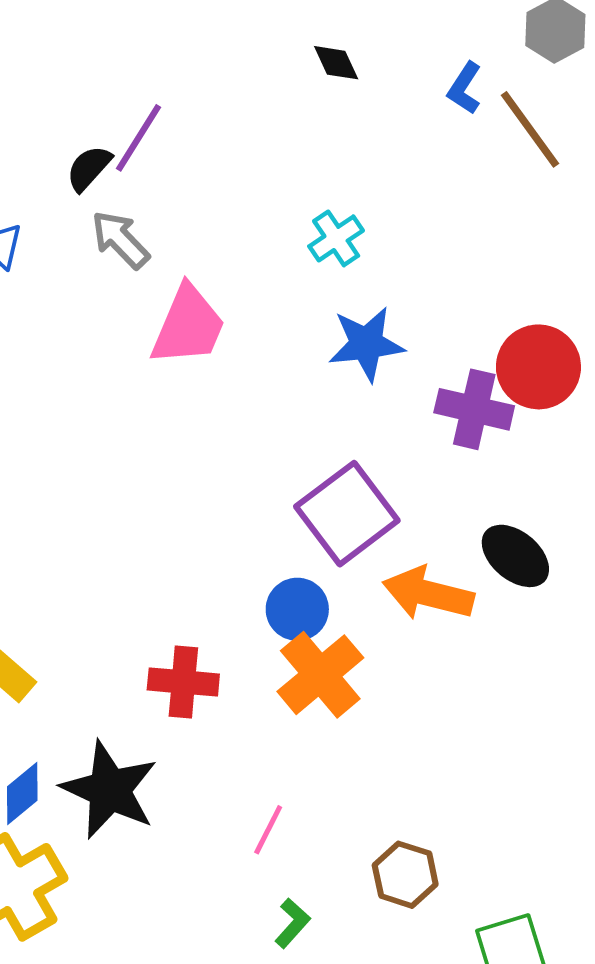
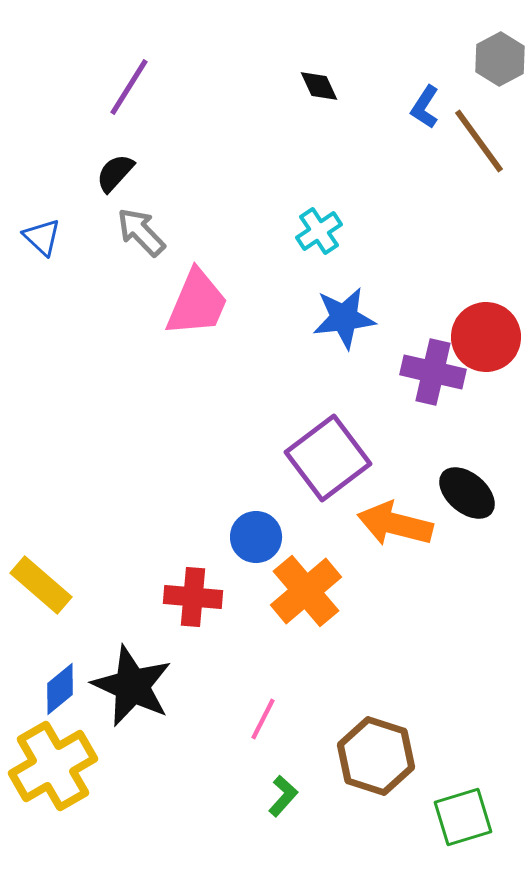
purple line: (139, 138) -> (129, 87), moved
blue circle: (297, 609) -> (256, 537), moved
brown hexagon: (405, 875) -> (376, 756), size x1.4

